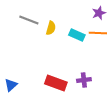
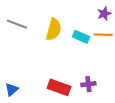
gray line: (29, 20) -> (17, 24), moved
yellow semicircle: (51, 28) -> (54, 29), size x1.5

